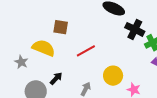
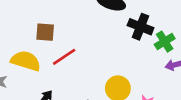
red line: (86, 51) -> (64, 57), moved

